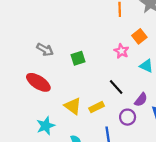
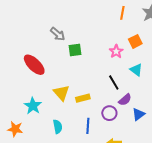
gray arrow: (45, 50) -> (58, 34), moved
black line: (116, 87) -> (114, 82), moved
cyan star: (46, 126) -> (33, 106), turned -30

